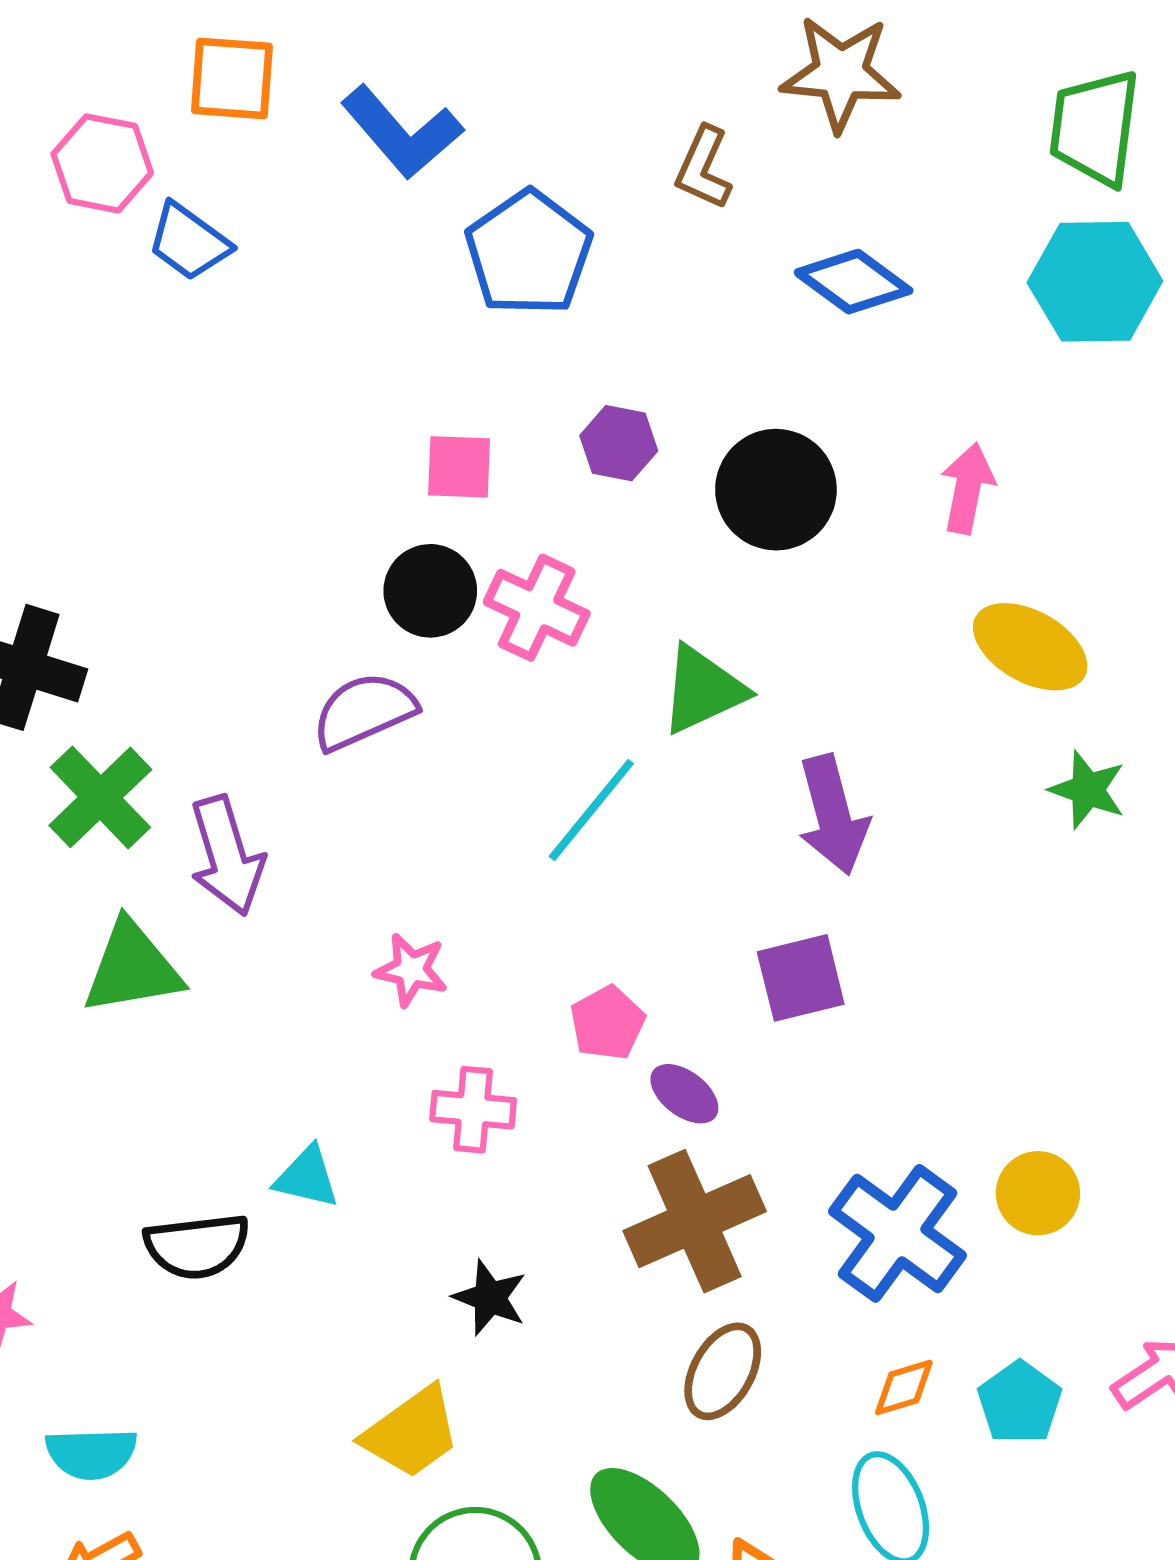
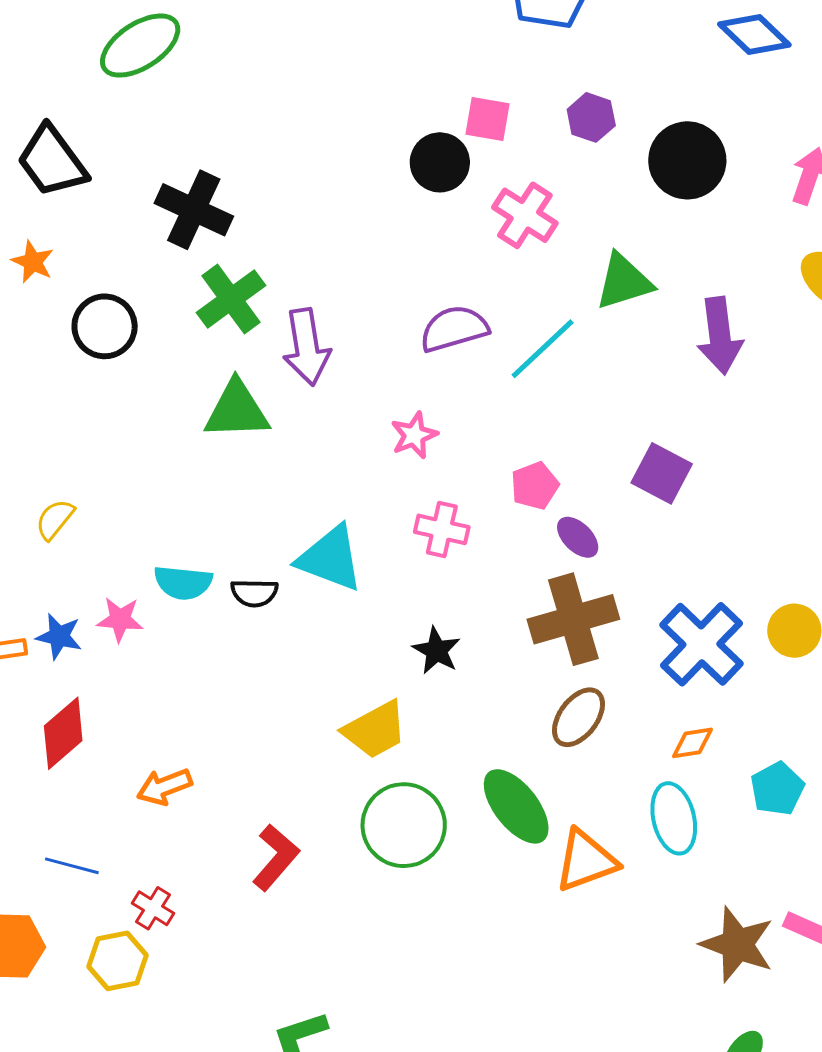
black circle: (430, 591) -> (440, 162), moved
purple semicircle: (364, 711) -> (454, 329), moved
purple arrow: (833, 815) -> (720, 336), moved
pink star: (411, 970) -> (414, 435), turned 30
purple square: (801, 978) -> (662, 473), turned 34
cyan triangle: (307, 1177) -> (330, 558), size x1.6
black semicircle: (197, 1246) -> (254, 593), size x0.7
cyan pentagon: (1020, 1402) -> (777, 789), moved
cyan semicircle: (91, 1453) -> (183, 583), moved

